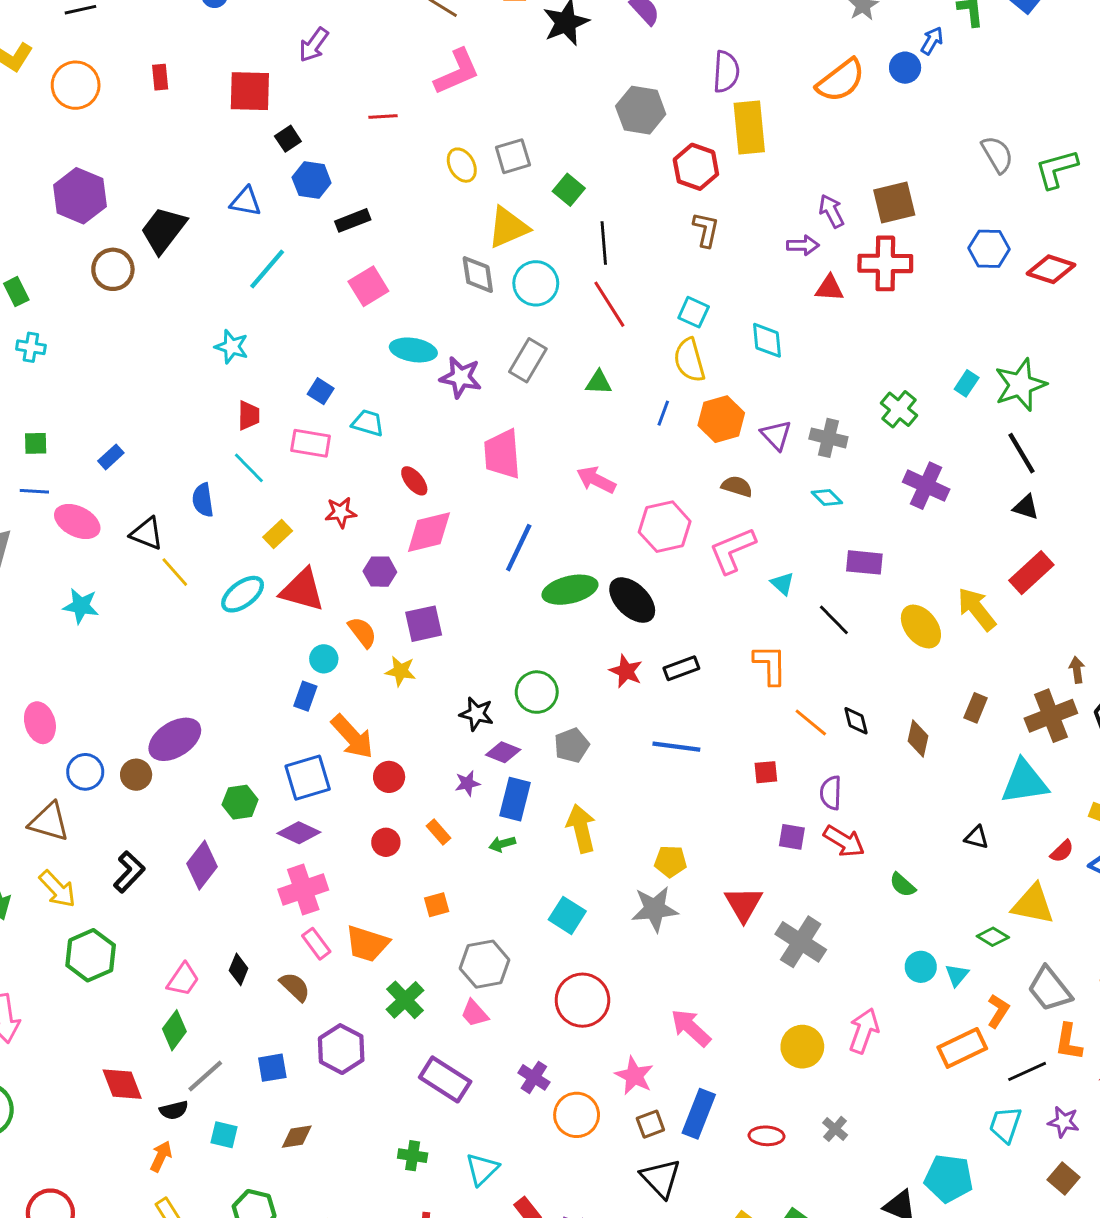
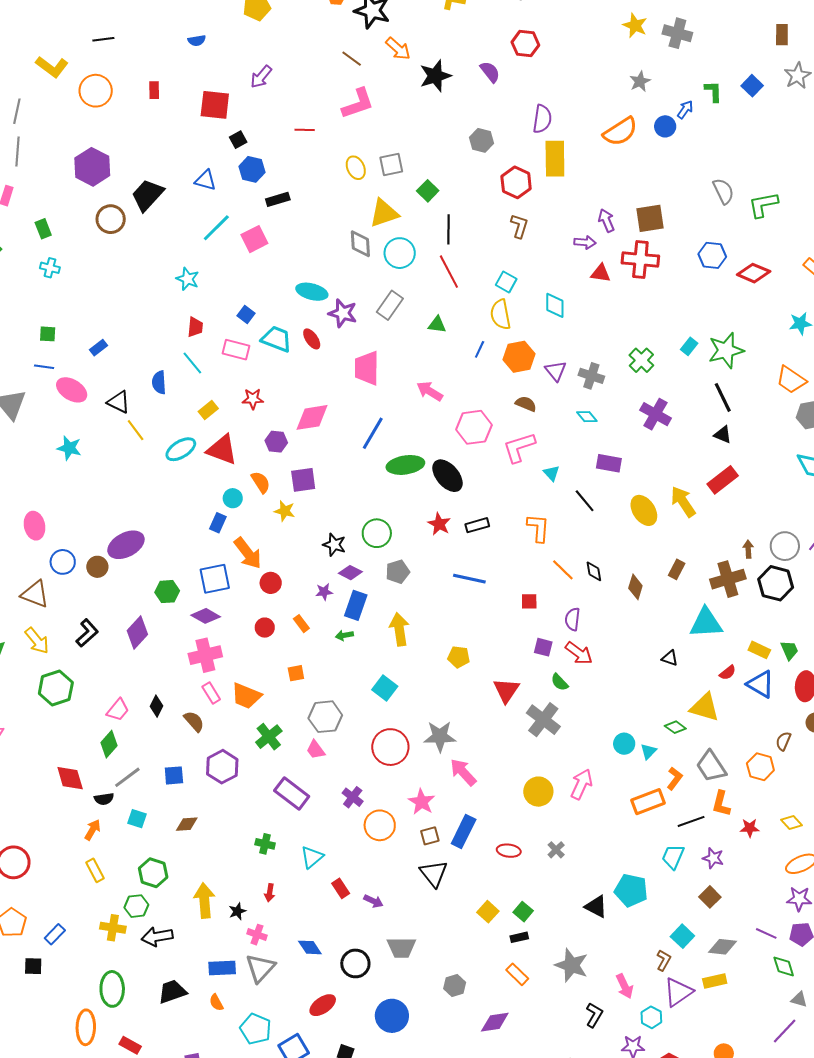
gray hexagon: (641, 110) -> (482, 140), size x0.7
pink square: (368, 286) -> (254, 239), moved
cyan trapezoid: (368, 423) -> (276, 339), size x1.4
red ellipse: (414, 481) -> (312, 339), moved
green semicircle: (903, 885) -> (560, 682), moved
gray star: (655, 909) -> (440, 736), moved

